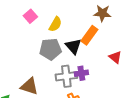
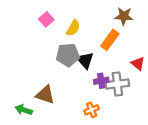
black triangle: (73, 46) -> (85, 60), moved
gray cross: (66, 76) -> (117, 84), moved

